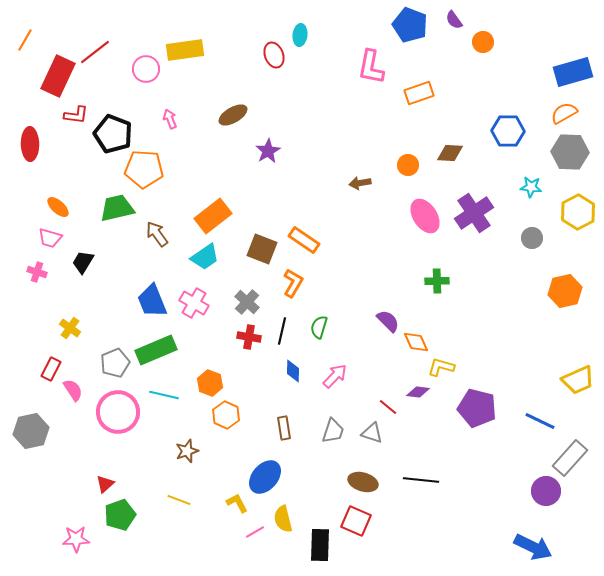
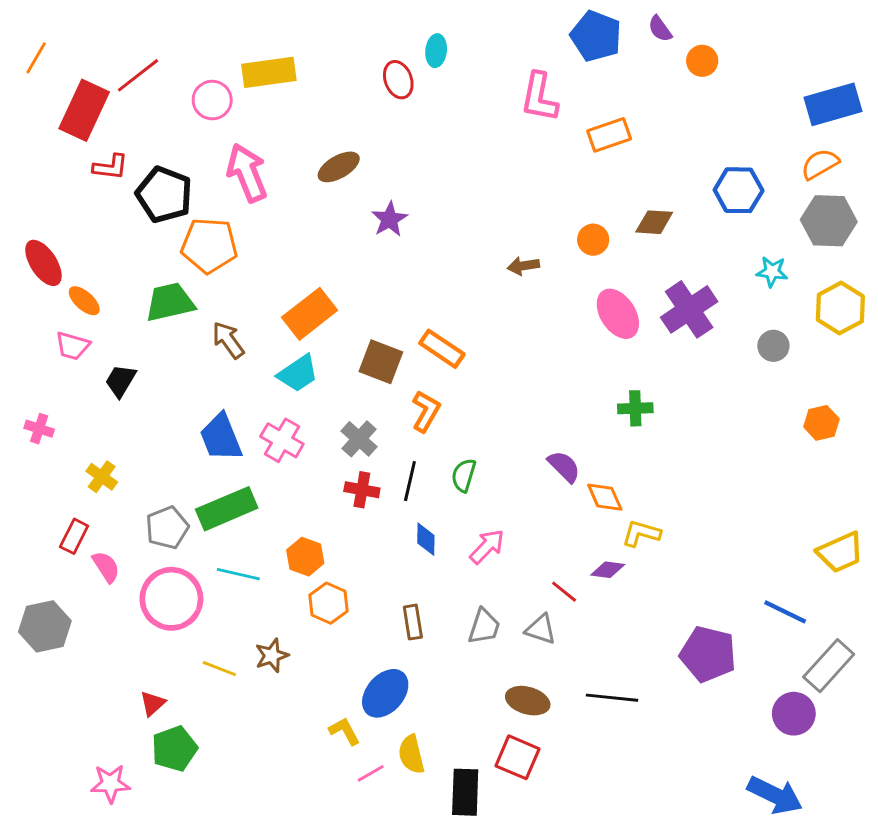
pink arrow: (170, 119) -> (247, 173), size x2.0
red ellipse: (30, 144) -> (43, 263), moved, turned -32
pink cross: (37, 272) -> (39, 429), moved
orange hexagon: (565, 291) -> (821, 423), size x0.7
purple pentagon: (477, 408) -> (708, 654), moved
yellow line: (179, 500) -> (219, 669), moved

